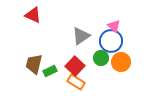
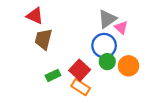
gray triangle: (81, 36) -> (107, 19), moved
blue circle: (111, 41) -> (104, 46), moved
brown trapezoid: (34, 64) -> (43, 39), moved

